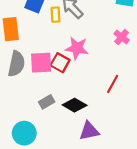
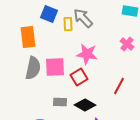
red square: (60, 63) -> (79, 77), moved, turned 30
gray rectangle: (47, 102) -> (60, 102), turned 32

